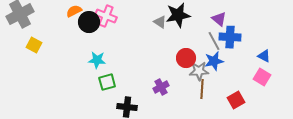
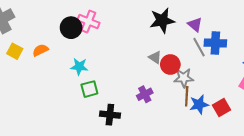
orange semicircle: (74, 11) -> (40, 50), moved
purple triangle: (219, 19) -> (195, 25), moved
gray triangle: (160, 22) -> (155, 57), moved
blue star: (214, 61) -> (199, 104), moved

